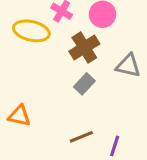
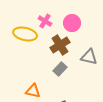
orange triangle: (19, 116) -> (33, 91), moved

